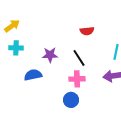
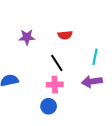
purple star: (50, 55) -> (27, 37), moved

